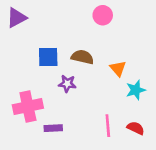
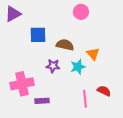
blue square: (48, 57) -> (38, 35), moved
cyan star: (136, 90) -> (78, 67), moved
red semicircle: (136, 128) -> (104, 91), moved

